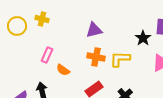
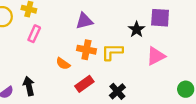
pink rectangle: (47, 55) -> (34, 34), moved
orange semicircle: (63, 70) -> (63, 64), moved

